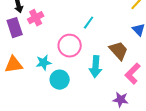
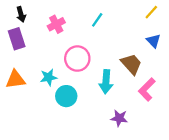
pink cross: (36, 18) -> (56, 24), moved
cyan line: (89, 23) -> (97, 20), moved
purple star: (121, 100) -> (119, 118), moved

